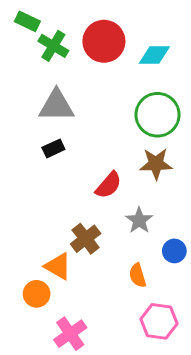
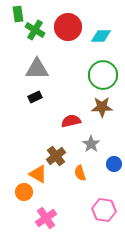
green rectangle: (27, 21) -> (18, 14), turned 56
red semicircle: (109, 185) -> (71, 121), turned -144
orange semicircle: (138, 275) -> (80, 173), moved

